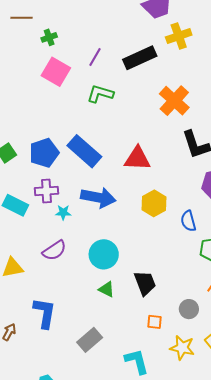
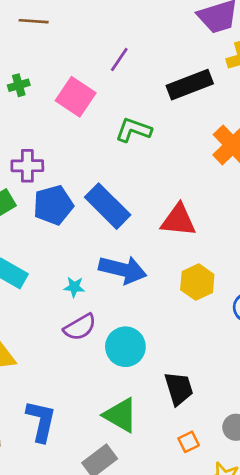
green cross: (49, 37) -> (19, 85), moved
purple line: (95, 57) -> (119, 60), moved
purple cross: (46, 191) -> (27, 166), moved
purple semicircle: (54, 250) -> (80, 327), moved
green triangle: (107, 289) -> (121, 415), moved, size x1.6
orange square: (155, 322) -> (189, 442), turned -35

